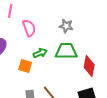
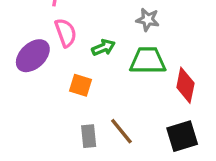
pink semicircle: (29, 28) -> (66, 33), moved
green arrow: (40, 53) -> (103, 47), moved

